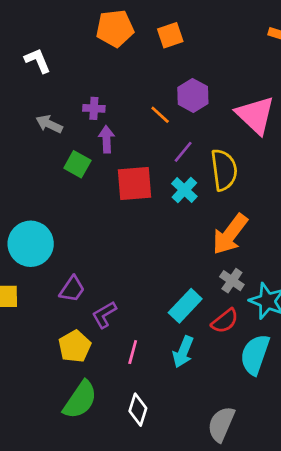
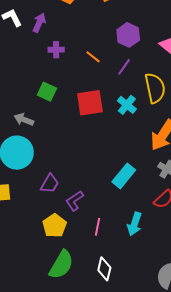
orange line: (160, 115) -> (93, 57), moved
gray arrow: (49, 124) -> (24, 120), moved
purple arrow: (107, 139) -> (39, 23), moved, turned 30
purple line: (183, 152) -> (124, 67), moved
cyan rectangle: (185, 306) -> (124, 176), moved

